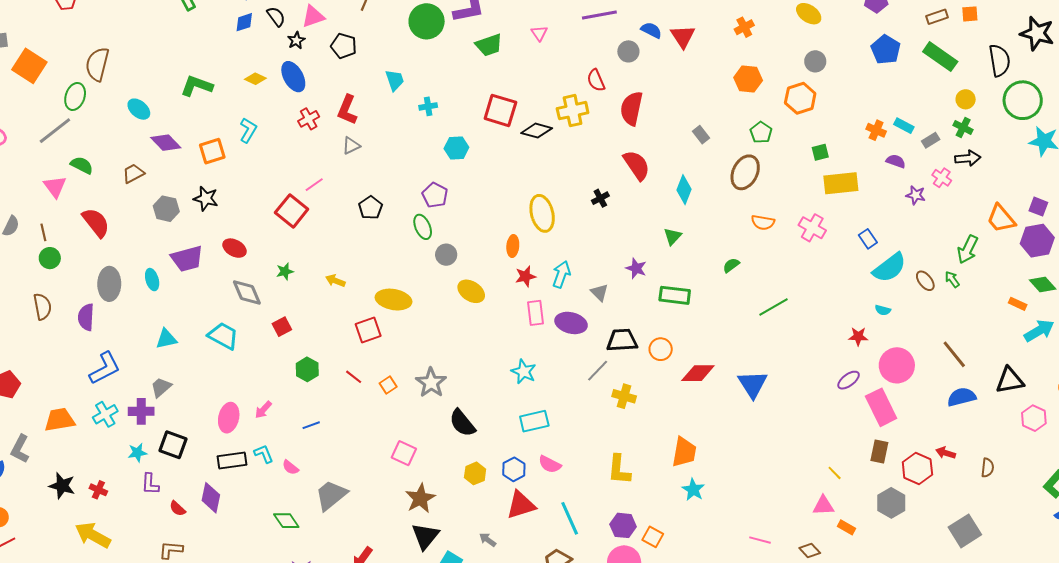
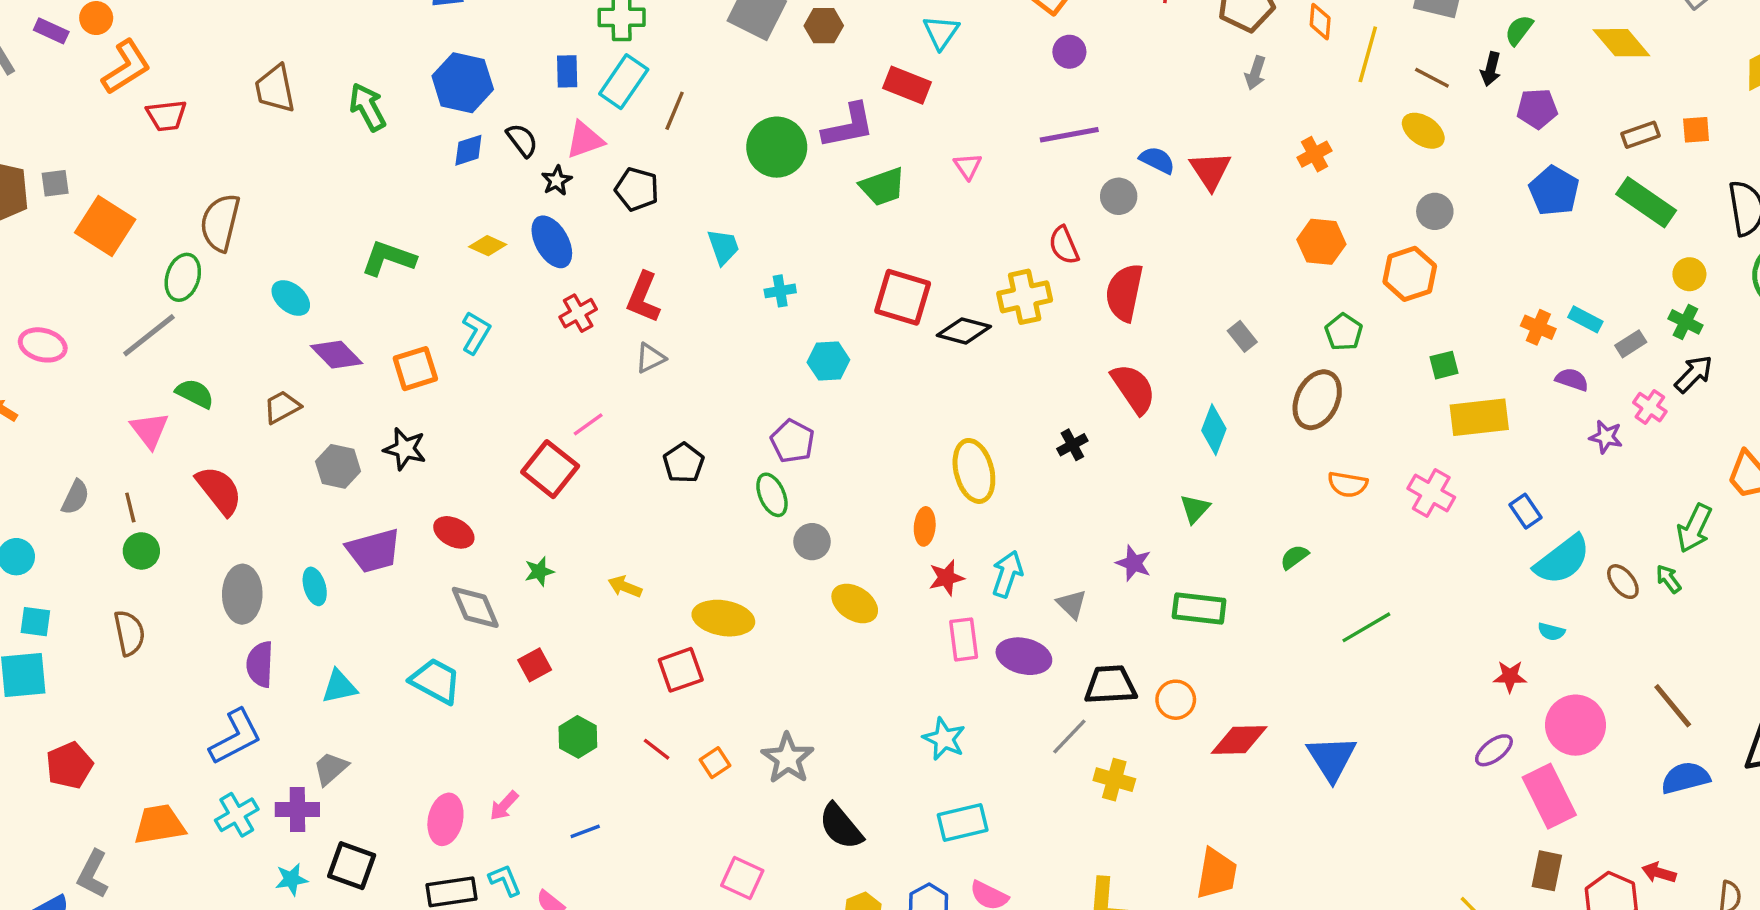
black arrow: (968, 158) -> (1694, 374), turned -40
purple semicircle: (86, 317) -> (260, 664), moved

